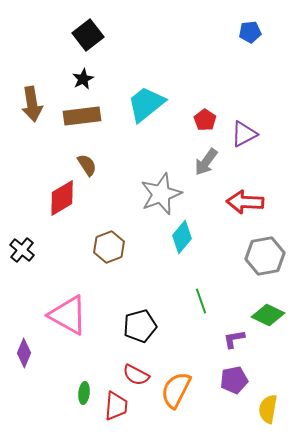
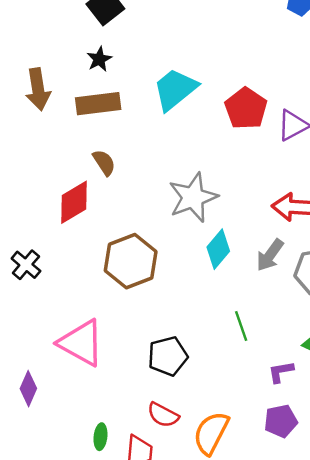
red pentagon: (205, 120) -> (246, 108), size x1.6
gray arrow: (206, 162) -> (270, 255), moved
brown hexagon: (109, 247) -> (131, 261), size x1.4

